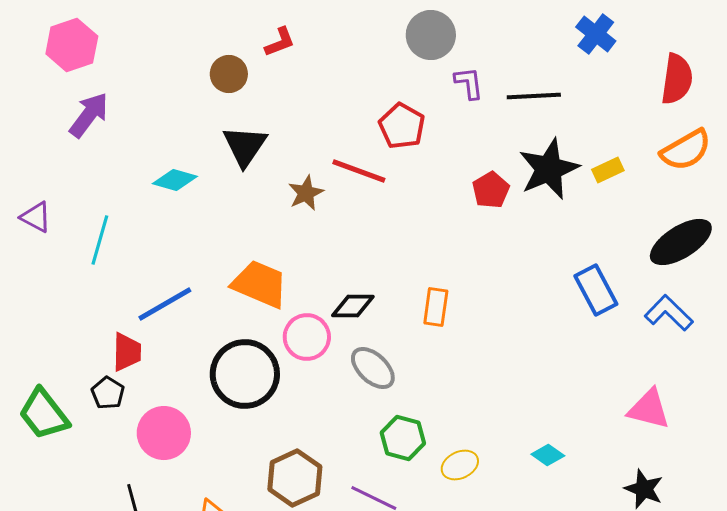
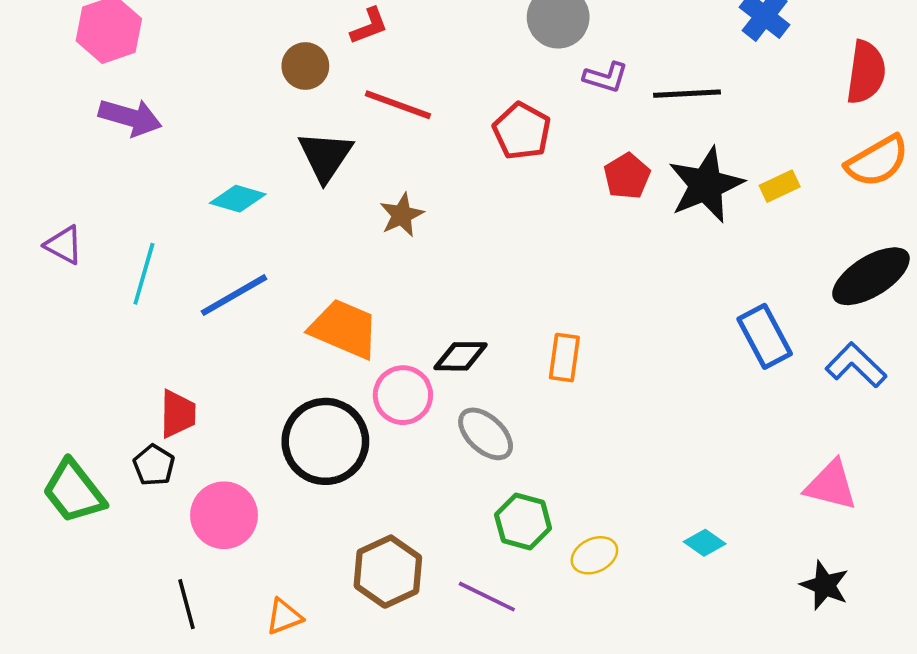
purple L-shape: (469, 83) -> (606, 77), turned 114
purple arrow: (89, 115) -> (130, 117), turned 69
red line: (359, 171) -> (398, 105), moved
red pentagon: (491, 190) -> (627, 176), moved
blue line: (165, 304) -> (234, 295), moved

